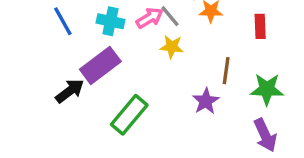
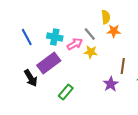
pink arrow: (150, 18) -> (75, 44), moved
black arrow: (70, 91) -> (31, 78), turned 96
green rectangle: (129, 115) -> (66, 92), size x0.7

